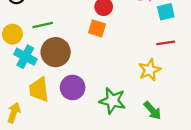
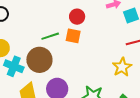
green line: (43, 25) -> (50, 36), moved

